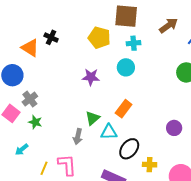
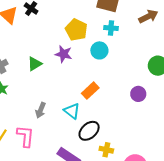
yellow pentagon: (99, 38) -> (76, 30), moved
green triangle: (93, 118) -> (35, 64), moved
purple circle: (174, 128) -> (138, 94), moved
cyan triangle: (109, 132) -> (72, 111), turned 30

